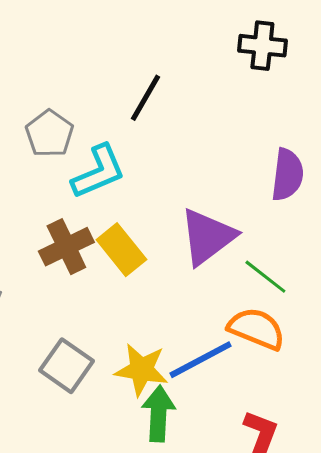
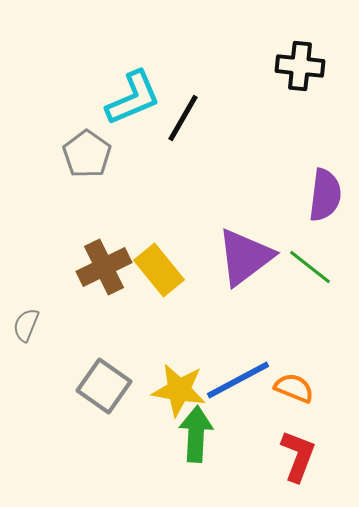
cyan L-shape: (98, 172) -> (133, 98), moved
green line: (265, 277) -> (310, 267), moved
orange semicircle: (256, 329) -> (294, 388), moved, size x0.7

